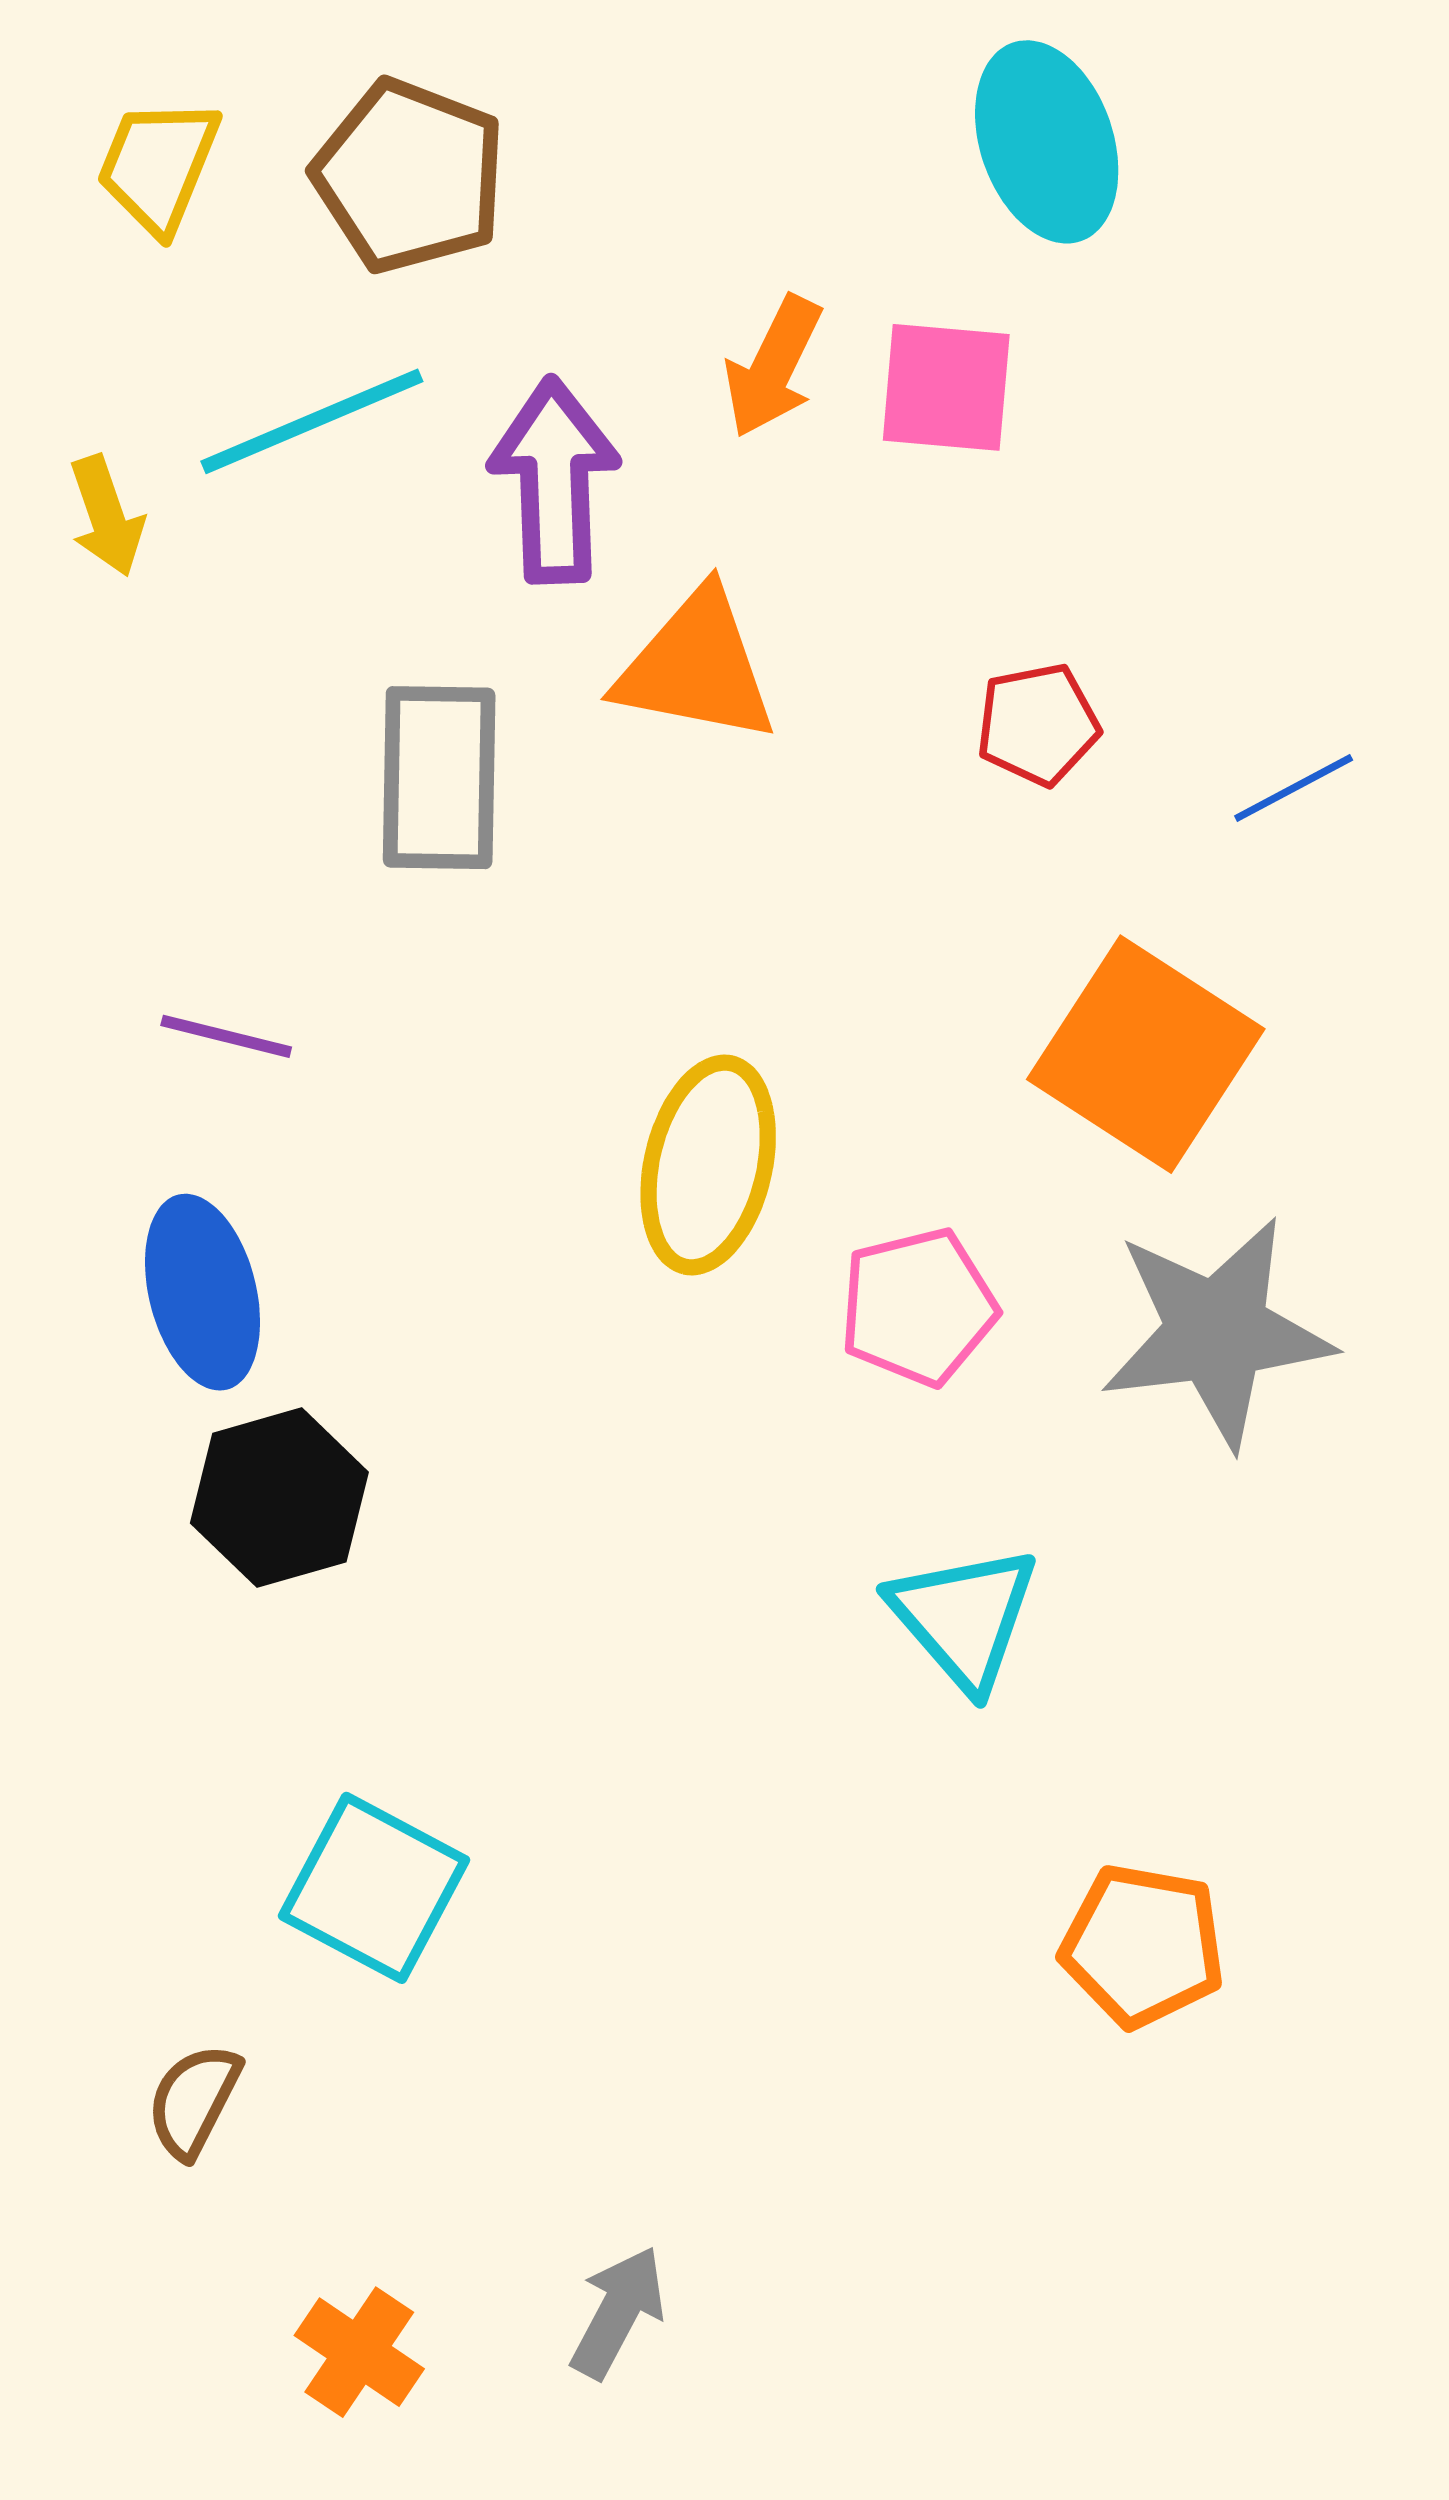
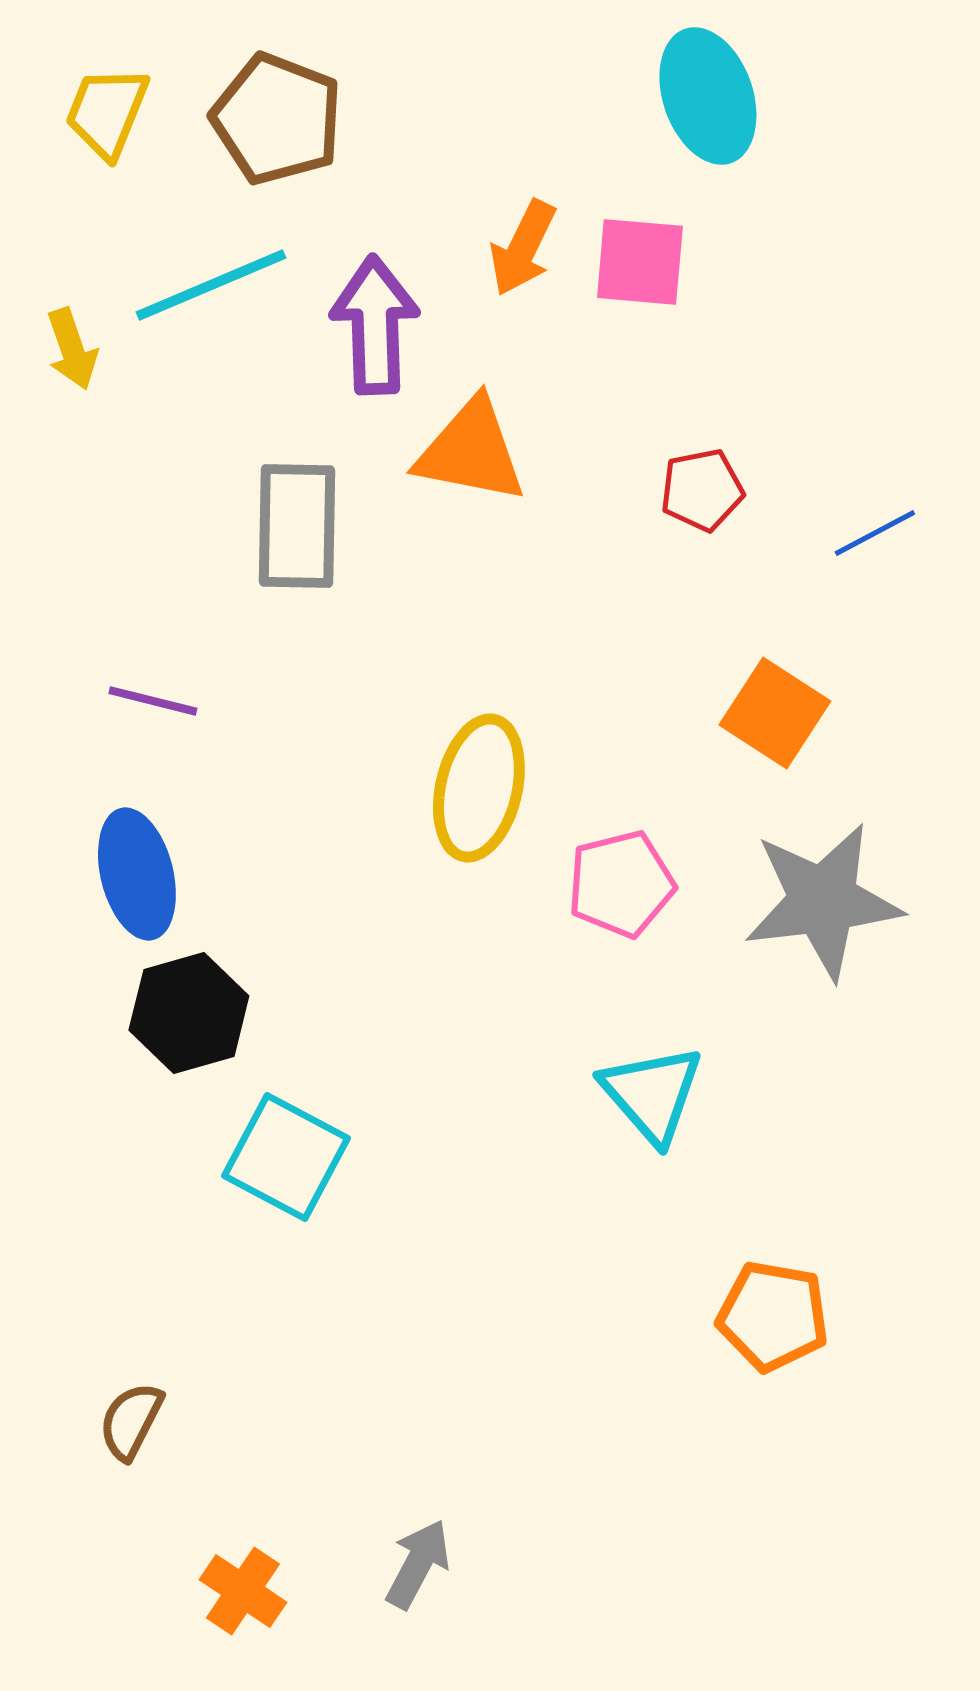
orange square: (1146, 1054) -> (775, 713), size x0.7
cyan square: (374, 1888) -> (286, 1157), moved

